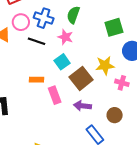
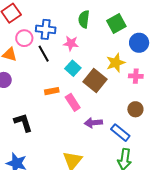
green semicircle: (73, 15) -> (84, 19), moved
black line: (36, 41) -> (44, 54), turned 54
purple arrow: (82, 106) -> (93, 123), moved

